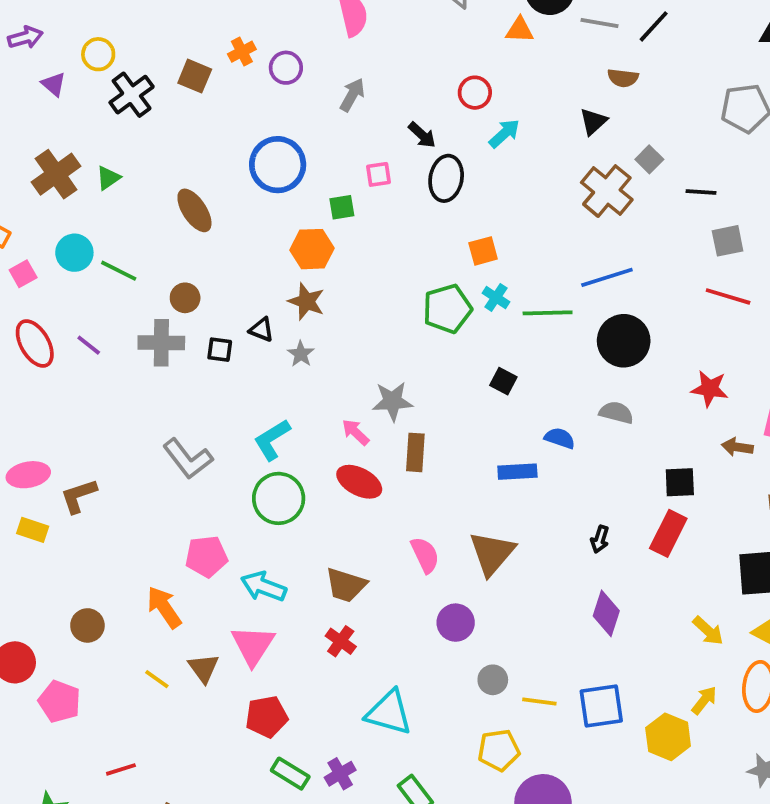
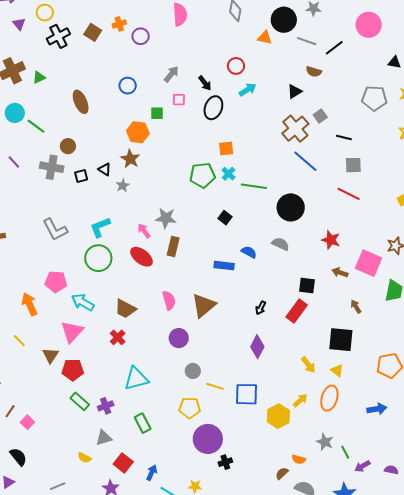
gray arrow: (352, 95) -> (171, 74), moved
blue circle: (278, 165) -> (128, 86), size x0.6
blue line: (607, 277) -> (305, 161), moved, turned 48
black square: (220, 350) -> (81, 176), turned -32
brown triangle: (204, 668) -> (50, 355), moved
cyan triangle: (389, 713) -> (136, 379), turned -40

